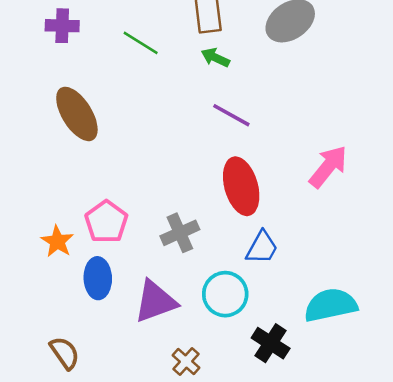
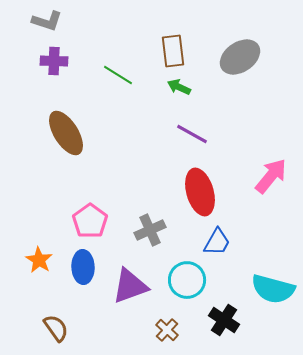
orange star: (57, 241) -> (39, 260), moved
cyan semicircle: (331, 305) -> (273, 289), turned -153
brown cross: (186, 362) -> (167, 330), moved

